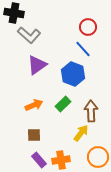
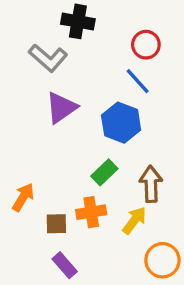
black cross: (14, 13) -> (78, 21), moved
orange arrow: (34, 105) -> (23, 197), moved, turned -36
orange cross: (61, 160) -> (91, 212), moved

